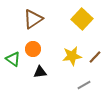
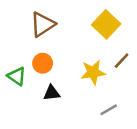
brown line: (95, 57) -> (122, 61), moved

